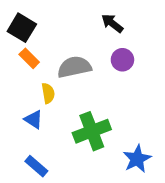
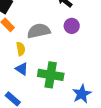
blue triangle: (34, 119) -> (22, 69), moved
green cross: (92, 131) -> (51, 75), turned 30

